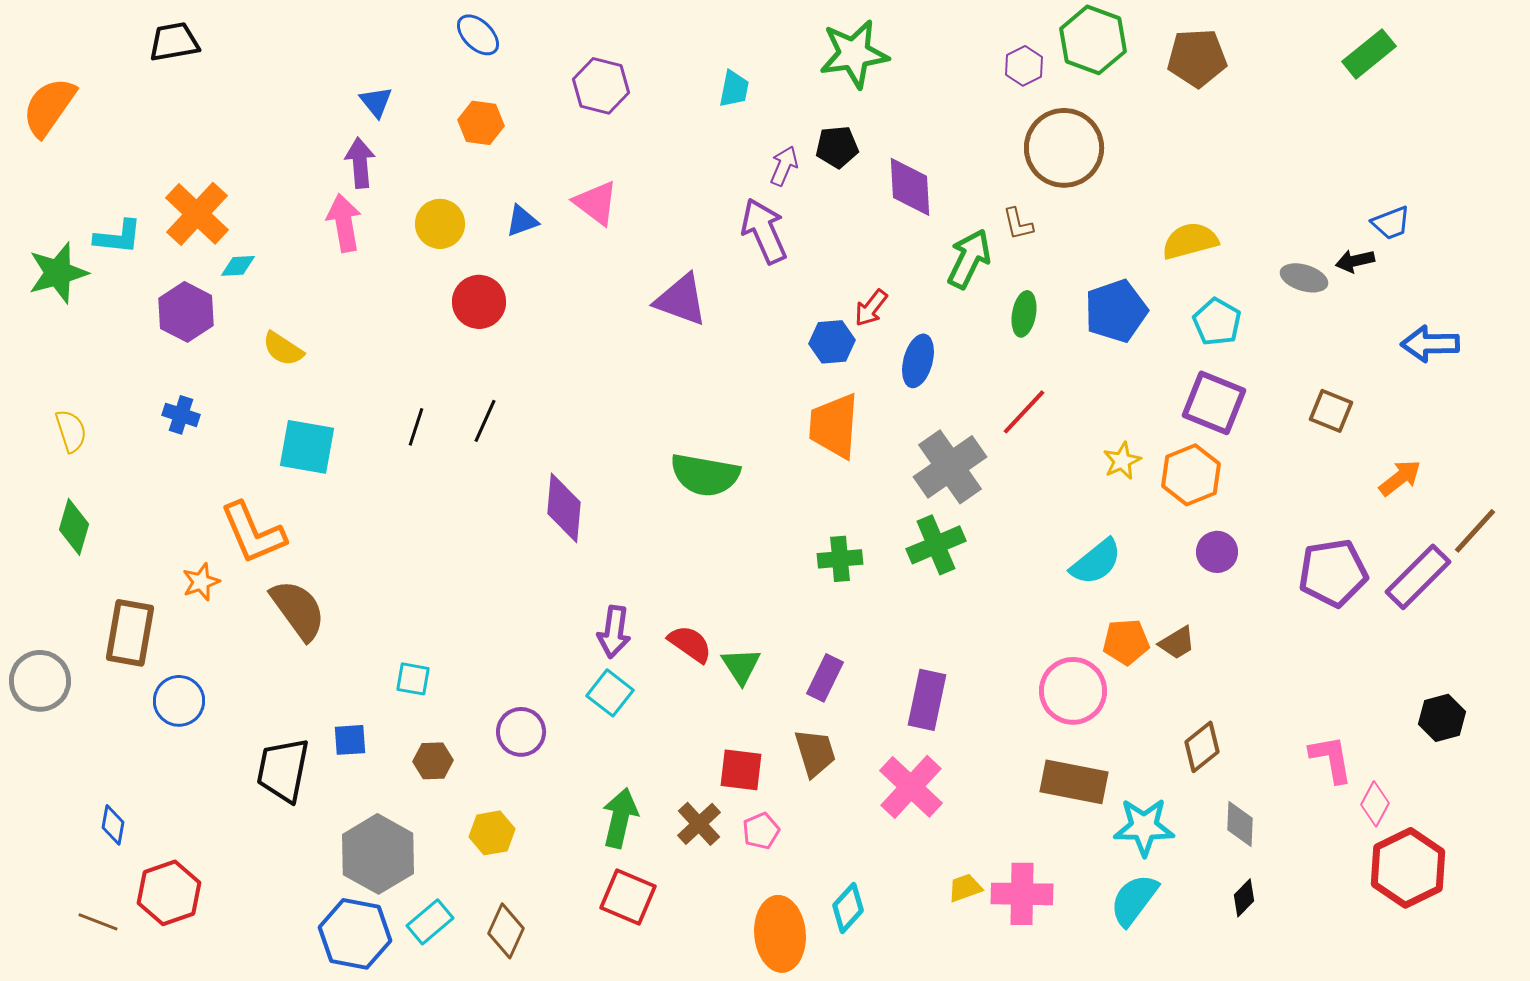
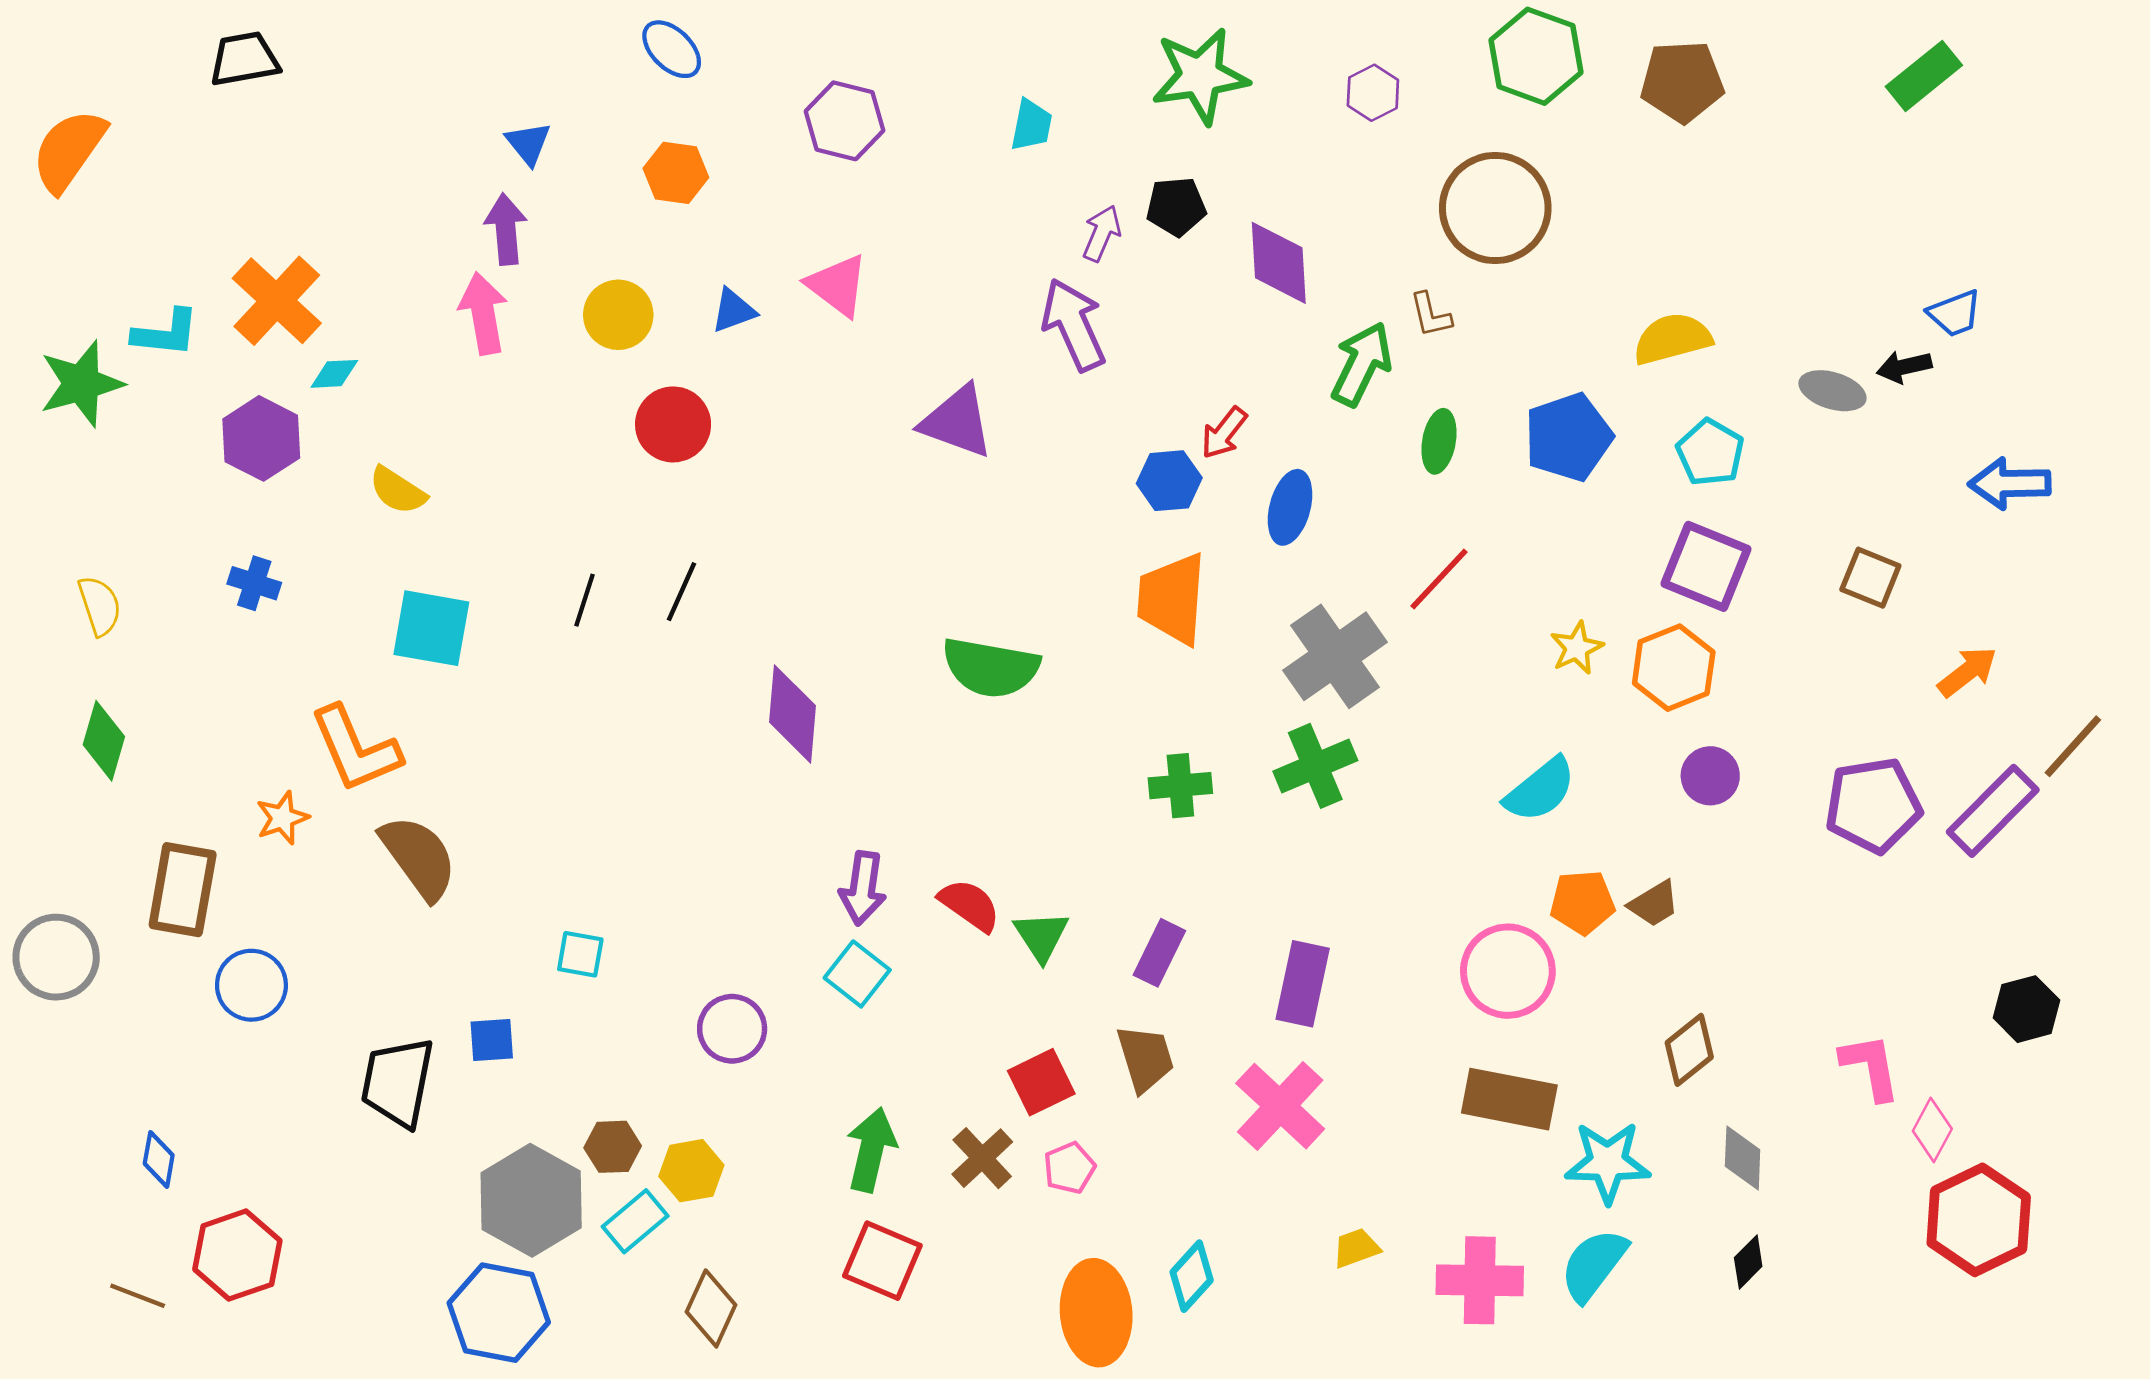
purple hexagon: (1024, 66) -> (1373, 93), moved
brown hexagon: (433, 761) -> (613, 1147), moved
red square: (741, 770) -> (1041, 1082), turned -33
pink cross: (1022, 894) -> (1480, 1280), moved
cyan rectangle: (430, 922) -> (635, 1221), moved

